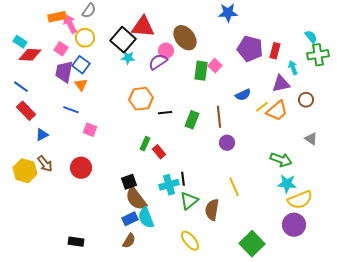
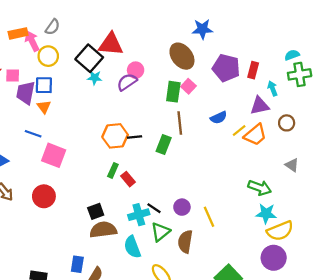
cyan semicircle: (311, 37) -> (292, 55), turned -72
brown ellipse: (185, 38) -> (182, 56), moved
pink square: (61, 49) -> (13, 75), moved, turned -32
blue square: (81, 65) -> (44, 85), turned -36
orange hexagon: (141, 99) -> (115, 136), moved
brown line: (219, 117) -> (180, 123), moved
pink square: (90, 130) -> (54, 155), size x1.6
purple circle: (227, 143) -> (182, 207), moved
black line: (183, 179) -> (154, 208), turned -48
brown semicircle: (136, 199) -> (103, 230), turned 120
cyan semicircle: (146, 218) -> (132, 247), moved
blue rectangle: (130, 219) -> (77, 264), moved, turned -56

